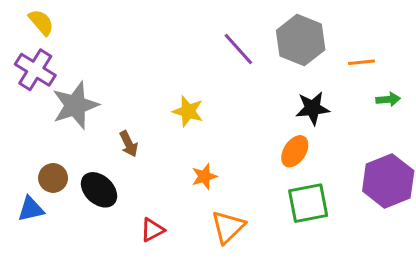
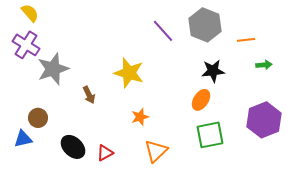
yellow star: (188, 111) -> (129, 73), size x1.4
black ellipse: (99, 190) -> (73, 147), moved

